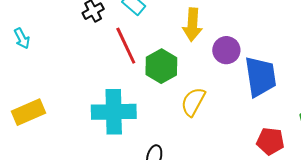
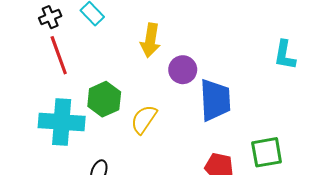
red line: (126, 46) -> (59, 55), moved
green hexagon: (161, 66) -> (104, 99), moved

